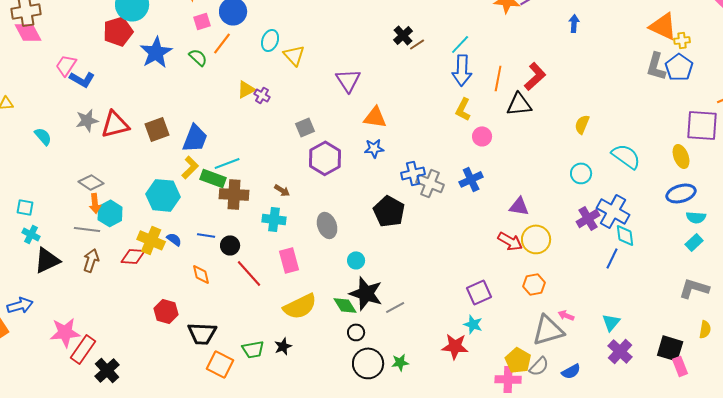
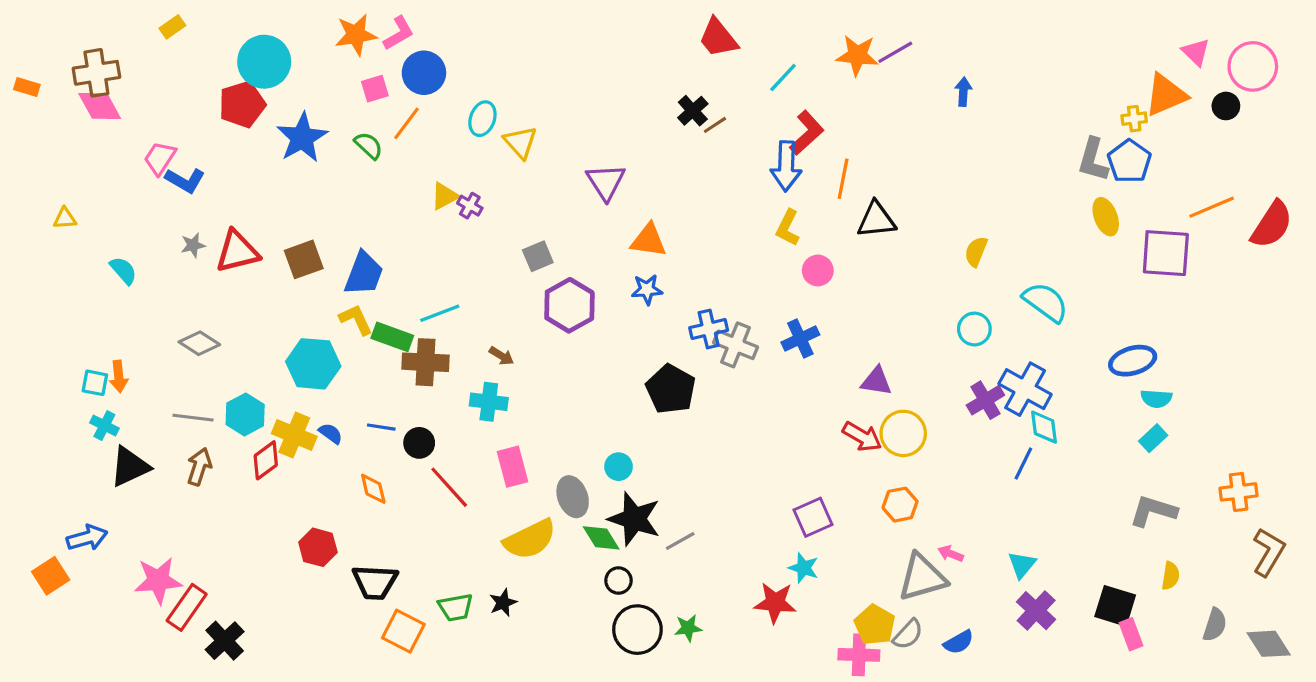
orange triangle: (663, 26) -> (1166, 95), moved, turned -48
cyan line: (460, 44) -> (783, 78), moved
red L-shape: (535, 76) -> (807, 133), moved
gray star: (87, 120) -> (193, 245), size x0.7
yellow ellipse: (681, 156) -> (1106, 217), moved
cyan line: (227, 163) -> (440, 313), moved
yellow L-shape: (190, 167) -> (356, 320), turned -70
orange arrow: (95, 203) -> (119, 376), moved
cyan hexagon: (110, 213) -> (245, 414), moved
gray ellipse: (327, 225) -> (573, 497), moved
red diamond: (133, 256) -> (266, 460), turned -40

